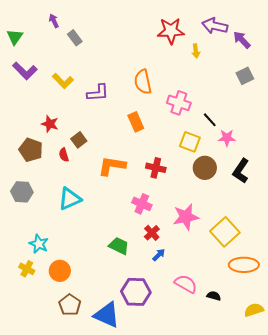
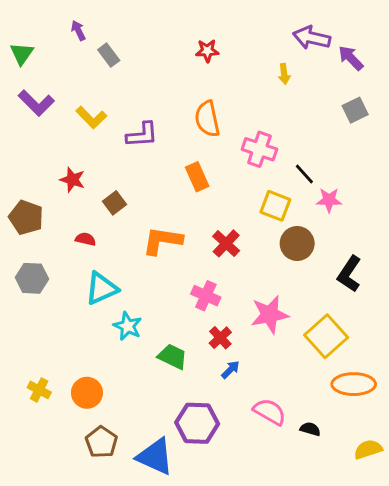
red star: (171, 31) -> (207, 51), moved, size x0.6
brown pentagon: (31, 150) -> (26, 217), moved
red semicircle: (64, 155) -> (86, 239), moved, turned 120
red cross: (156, 168) -> (226, 243), turned 30
black L-shape: (241, 171) -> (349, 274), moved
cyan star: (39, 244) -> (128, 326), moved

